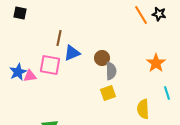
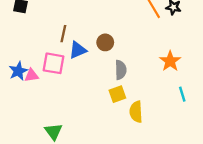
brown circle: (102, 58) -> (105, 42), moved
yellow semicircle: (143, 109) -> (136, 112), moved

